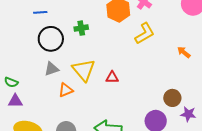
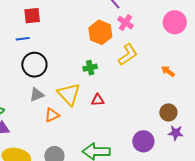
green cross: (81, 28) -> (90, 68), moved
brown circle: (172, 98) -> (168, 112), moved

